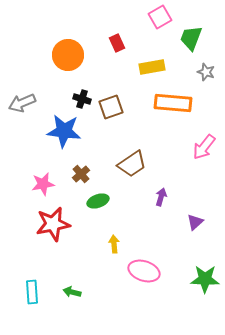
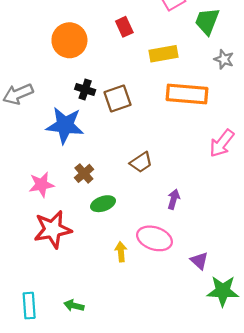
brown trapezoid: (132, 164) -> (141, 162), size x0.7
purple triangle: (195, 222) -> (199, 261), moved, turned -36
pink ellipse: (144, 271) -> (154, 238), moved

